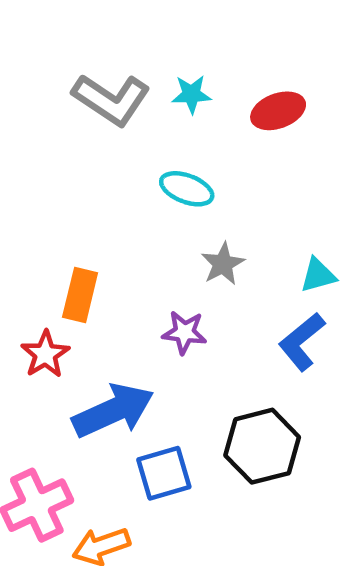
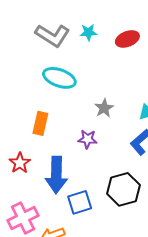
cyan ellipse: (187, 189) -> (59, 78), moved, size x1.4
red star: (45, 354) -> (20, 163), moved
blue arrow: (113, 411) -> (56, 175), turned 117

